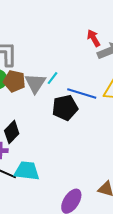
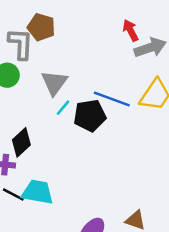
cyan line: (53, 78) -> (63, 108), moved
brown pentagon: (14, 81) -> (41, 27), moved

